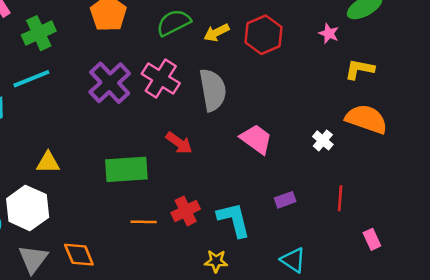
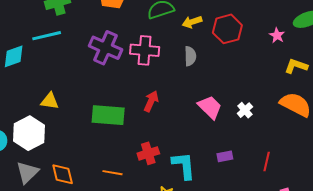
pink cross: (161, 79) -> (145, 50), turned -36
purple cross: (110, 83) -> (105, 48), turned -32
gray semicircle: (213, 90) -> (190, 56), moved, size x0.6
white cross: (323, 140) -> (245, 110), moved
red arrow: (179, 143) -> (151, 101), turned -110
orange line: (144, 222) -> (113, 173), moved

